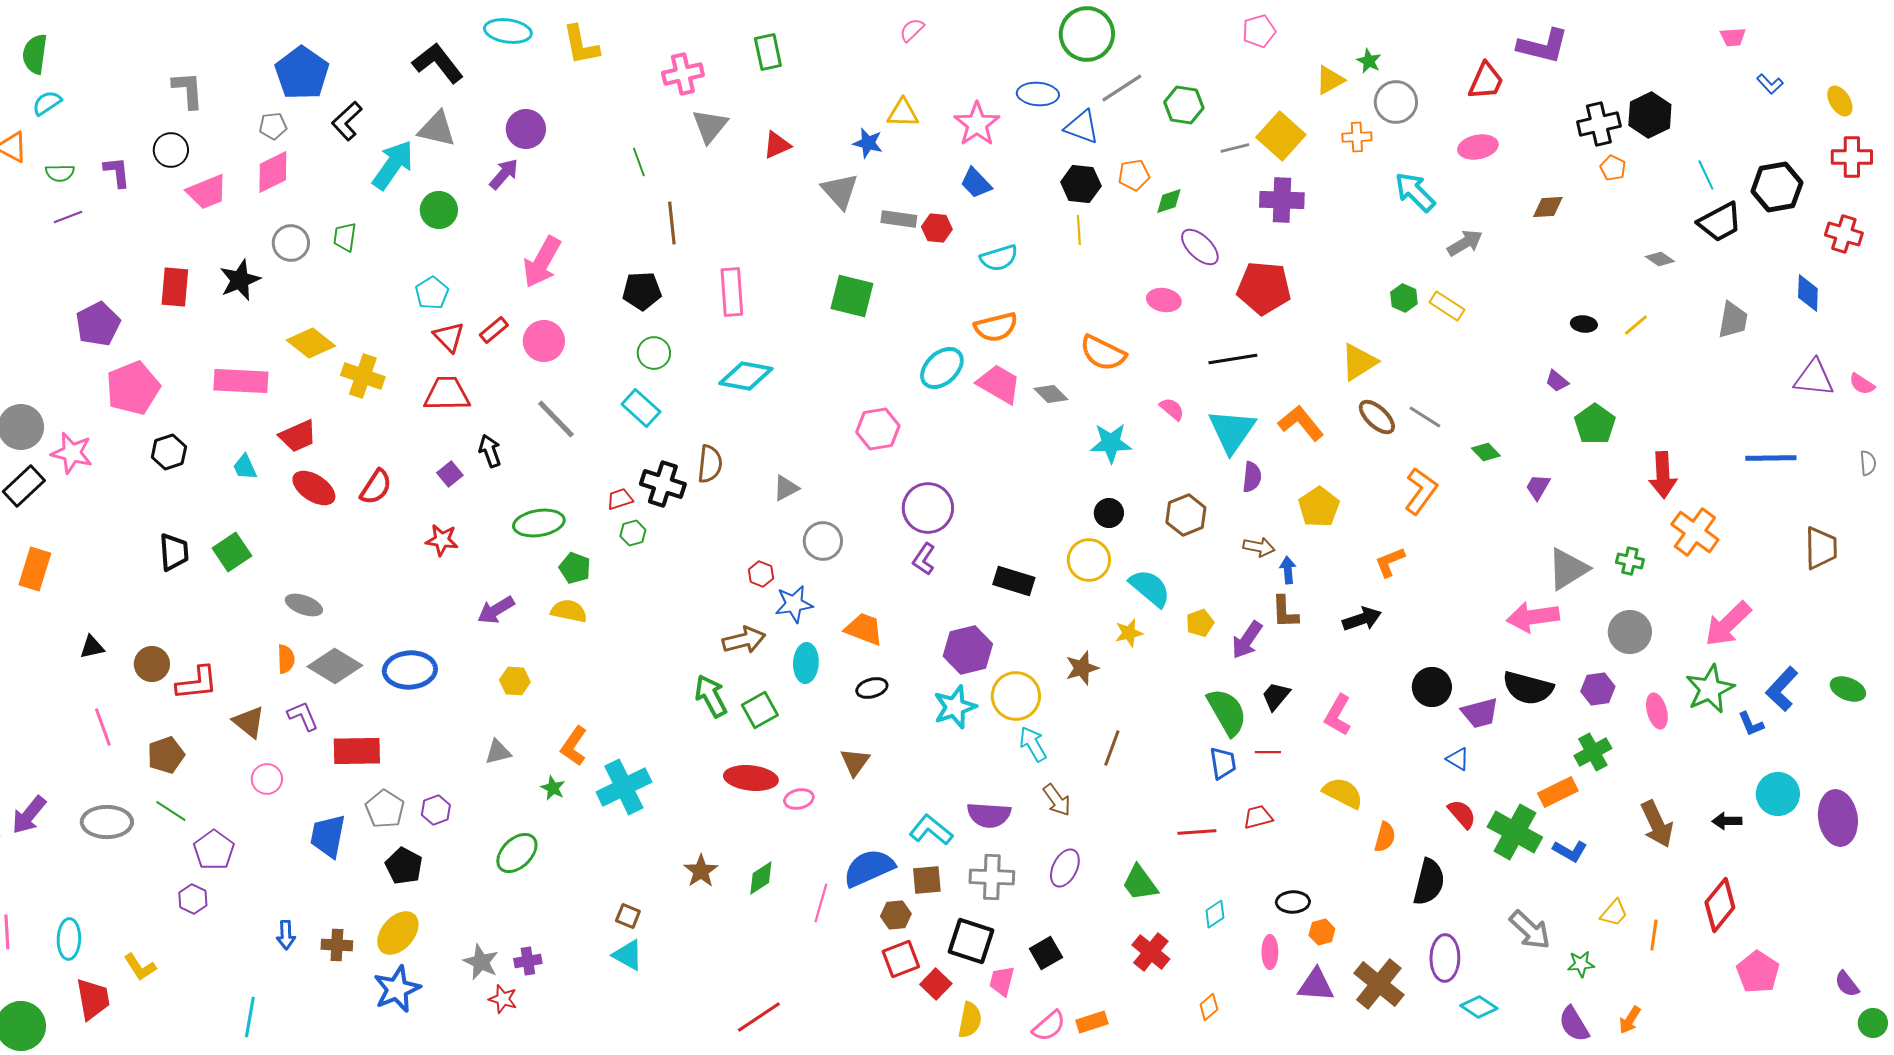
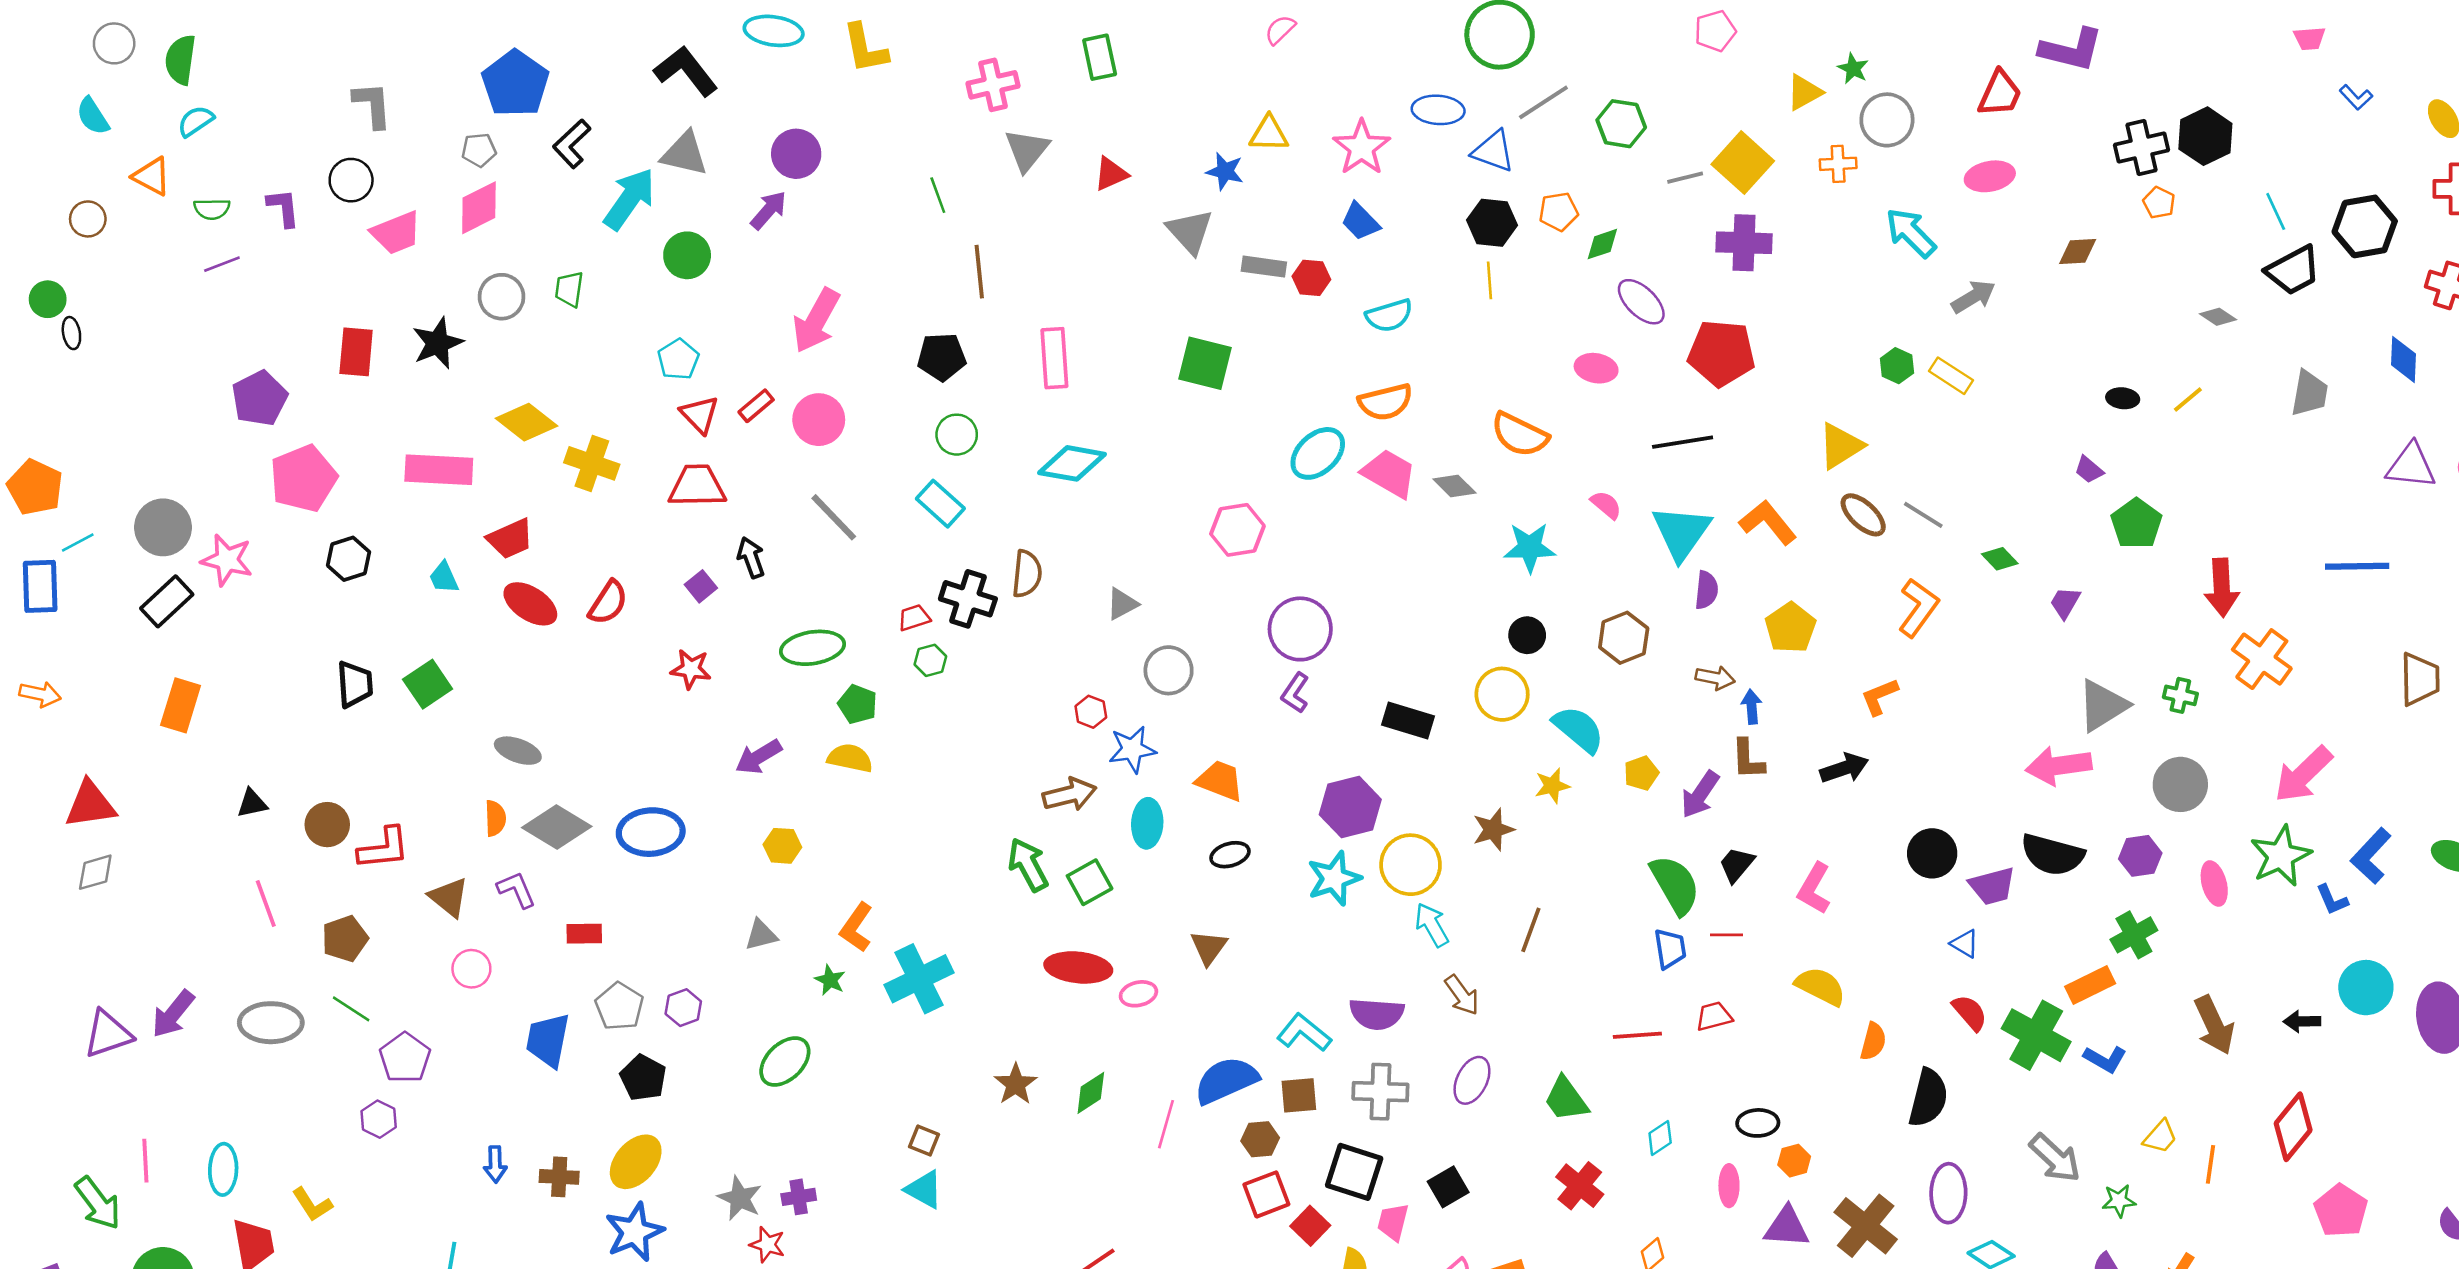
red rectangle: (357, 751) -> (584, 934), size x0.6

